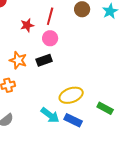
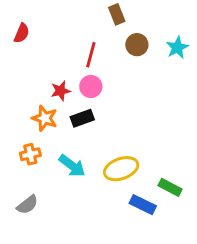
red star: (27, 25) -> (61, 91), moved
cyan arrow: (50, 115) -> (72, 166), moved
blue rectangle: (73, 120) -> (143, 205), moved

